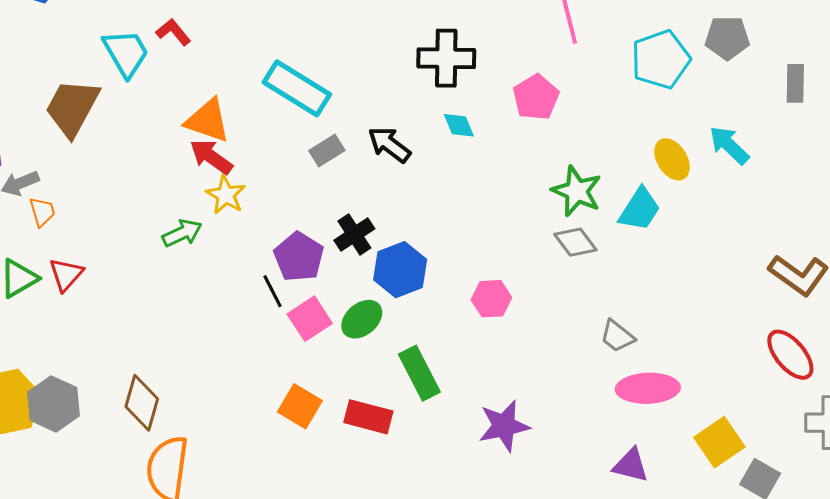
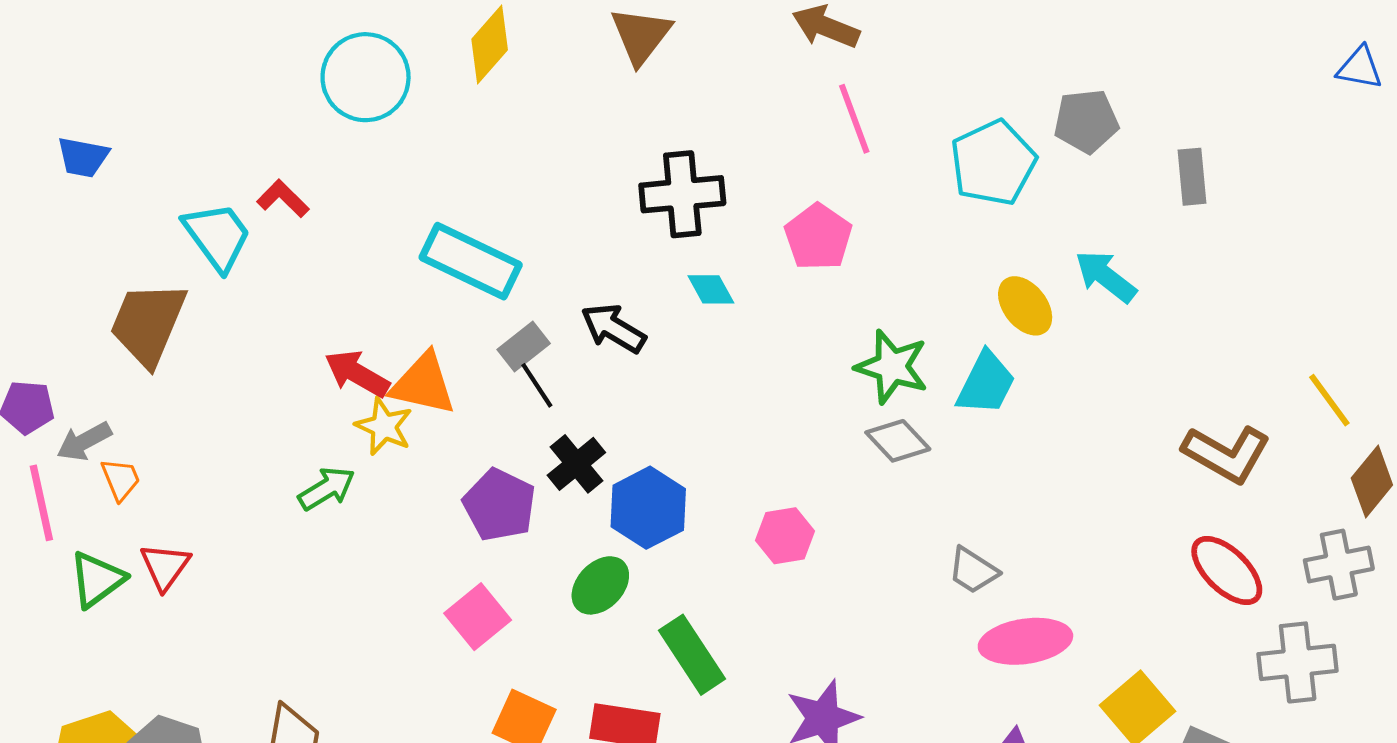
orange triangle: (208, 121) -> (423, 384), moved
black line: (272, 291) -> (537, 385), moved
pink square: (310, 319) -> (478, 617), moved

